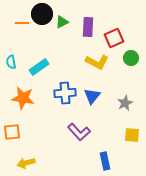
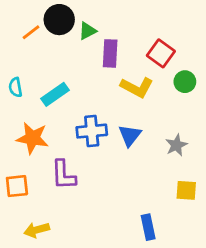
orange line: (22, 23) -> (31, 32), turned -40
purple rectangle: (88, 27) -> (110, 53), moved
red square: (114, 38) -> (161, 53), turned -30
purple L-shape: (79, 132) -> (63, 175), moved, turned 40

